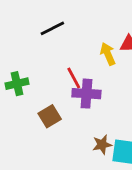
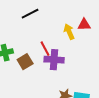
brown square: (50, 116) -> (25, 62), moved

